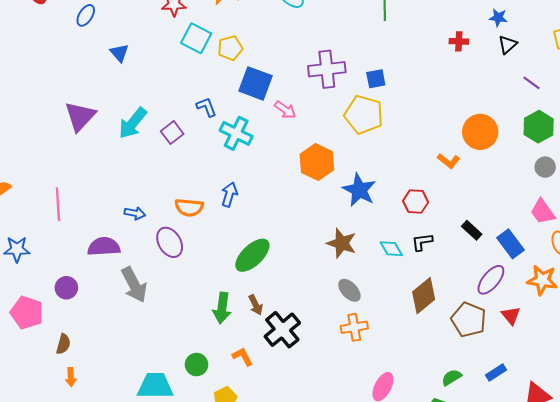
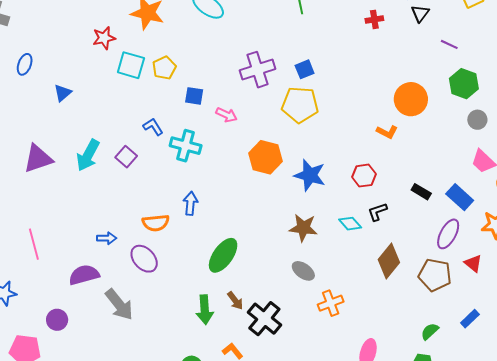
blue triangle: (119, 53) -> (63, 93), turned 42
blue square: (255, 83) -> (194, 96), size x0.6
purple triangle: (80, 116) -> (38, 159), turned 40
gray ellipse: (349, 290) -> (303, 271), moved

